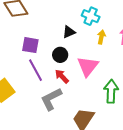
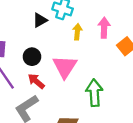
black triangle: (69, 32) -> (40, 20), moved

